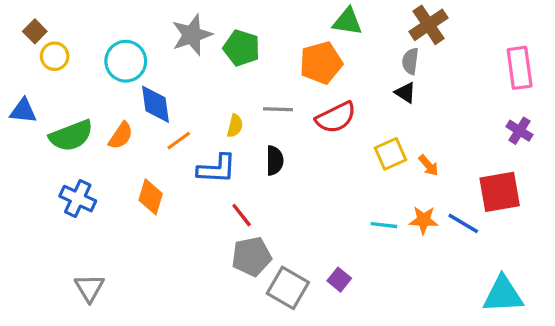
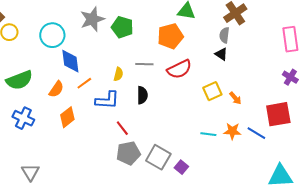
orange semicircle: (121, 136) -> (56, 89), moved
orange diamond: (151, 197) -> (67, 117), turned 35
gray square: (288, 288) -> (158, 157), moved

